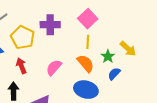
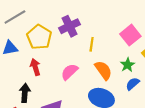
pink square: (88, 19) -> (130, 35), moved
purple cross: (50, 25) -> (69, 26), turned -30
yellow line: (88, 42) -> (92, 44), moved

